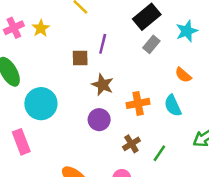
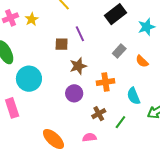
purple line: (103, 44) -> (80, 34), turned -42
gray rectangle: (151, 44) -> (119, 51), moved
brown star: (103, 85) -> (78, 66), turned 30
cyan semicircle: (173, 106) -> (134, 96), moved

